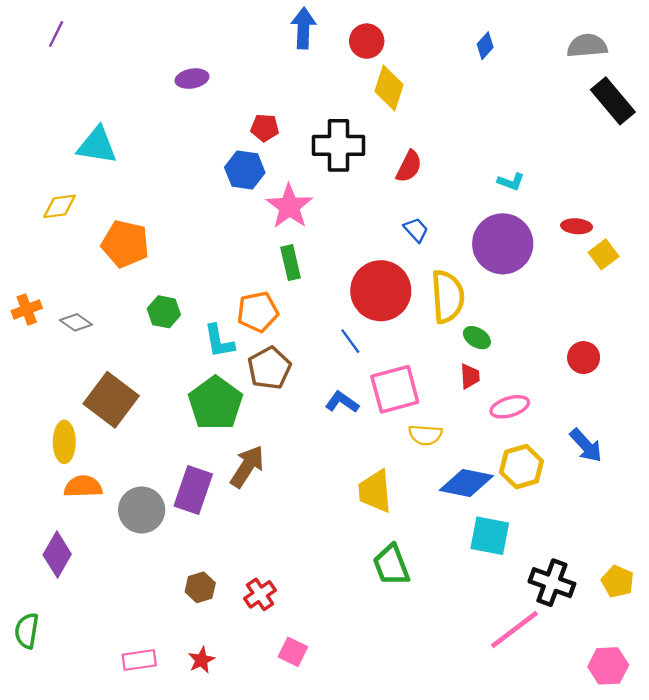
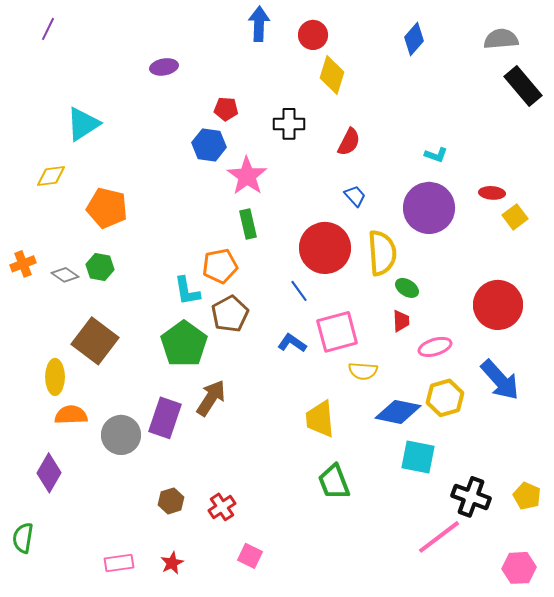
blue diamond: (485, 46) -> (414, 39), size x1.4
cyan triangle: (97, 145) -> (83, 124), turned -42
black cross: (339, 145) -> (289, 124), size x0.7
green hexagon: (164, 312) -> (100, 267), moved
red circle: (584, 358) -> (498, 305), size x1.8
blue arrow: (586, 445) -> (500, 380), size x1.4

